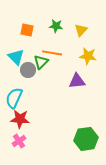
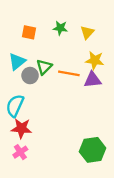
orange line: (52, 53) -> (69, 73), moved
cyan triangle: (16, 57) -> (17, 61), turned 36
purple triangle: (77, 81) -> (93, 80), moved

